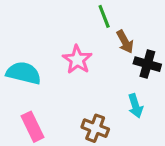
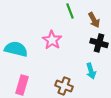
brown arrow: (125, 42) -> (94, 20), moved
pink rectangle: (33, 127) -> (22, 85), turned 42

